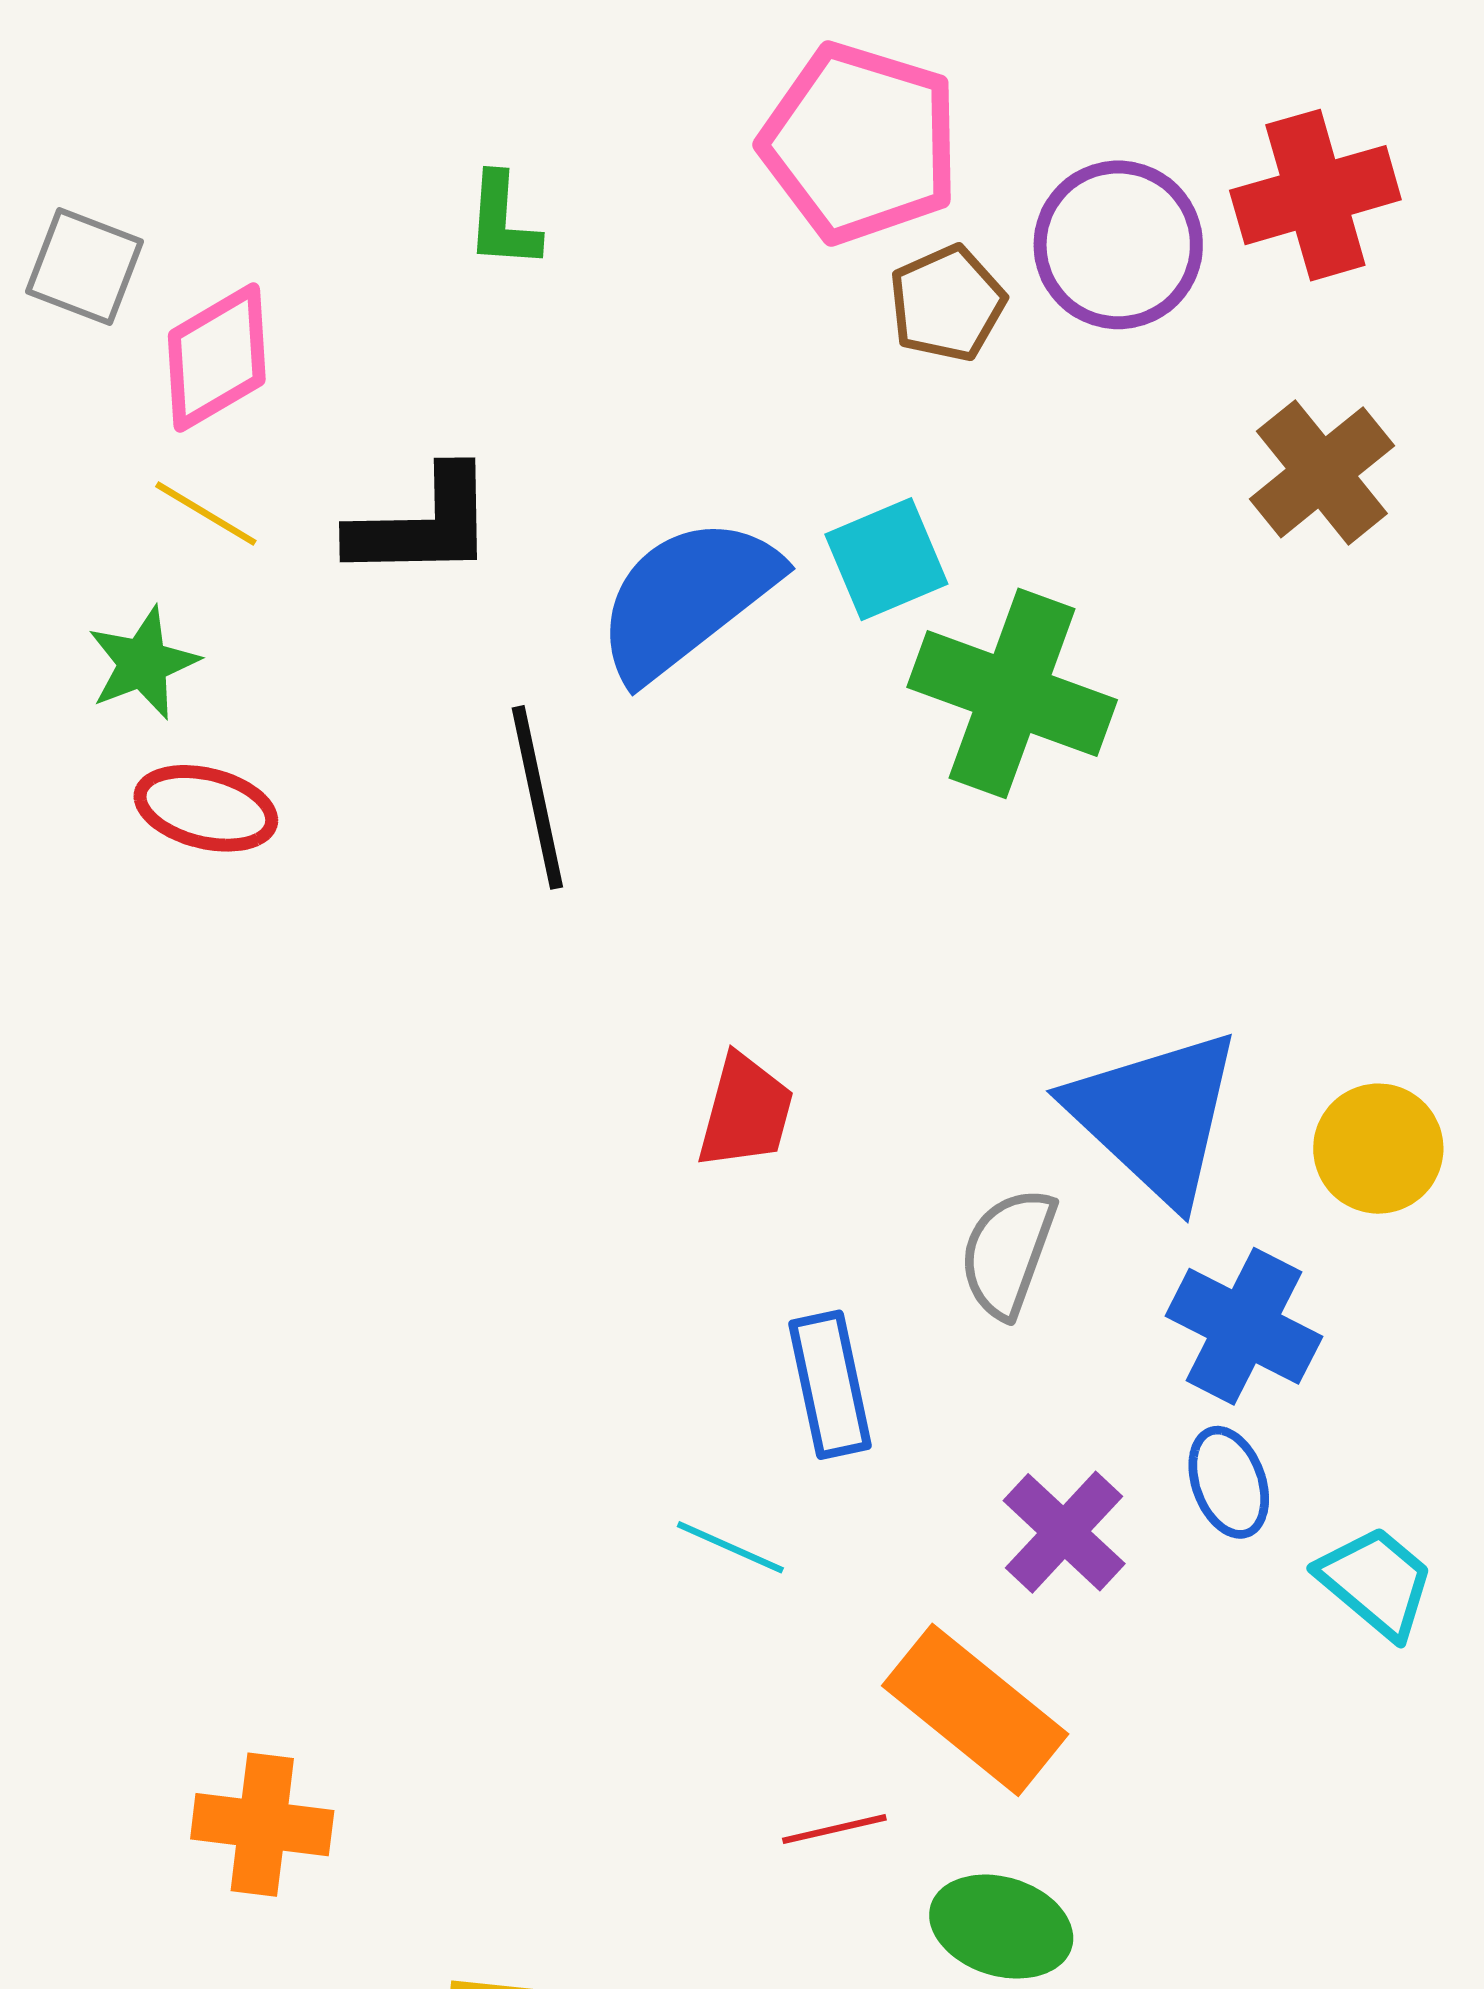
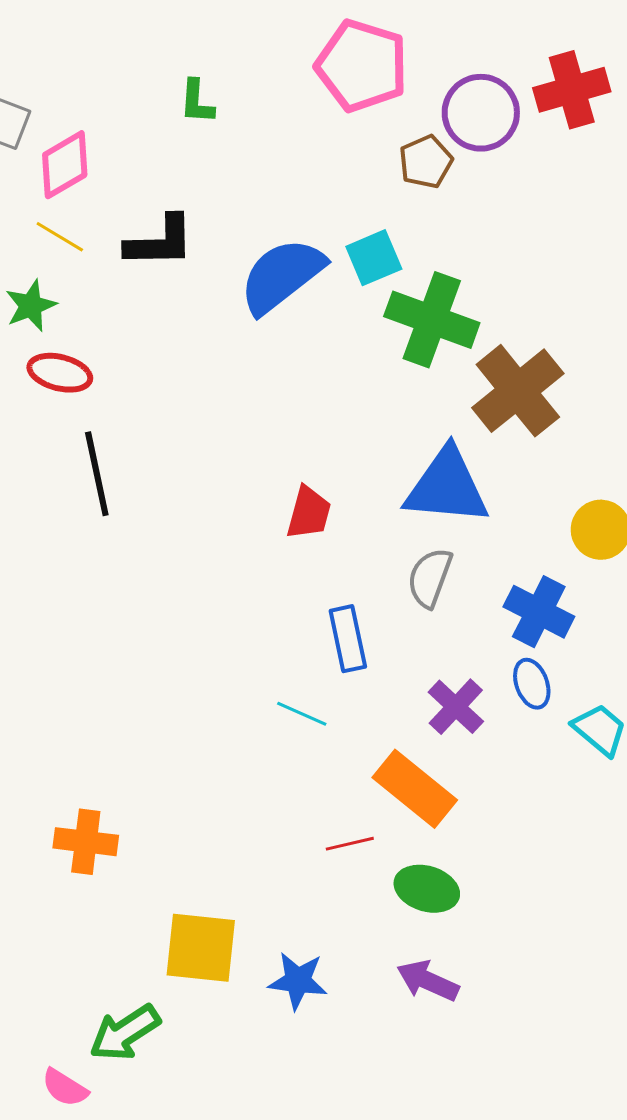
brown pentagon: (947, 303) -> (426, 162), moved
brown cross: (1322, 472) -> (518, 391), moved, size x1.4
black line: (537, 797) -> (97, 474), moved
blue triangle: (1155, 1116) -> (447, 487), moved, turned -38

